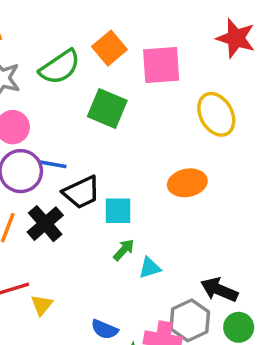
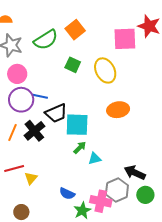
pink square: (161, 65) -> (125, 39), moved
green square: (107, 109) -> (73, 65), size x0.7
yellow ellipse: (216, 114) -> (105, 70), moved
cyan square: (118, 211) -> (77, 125), size x1.4

